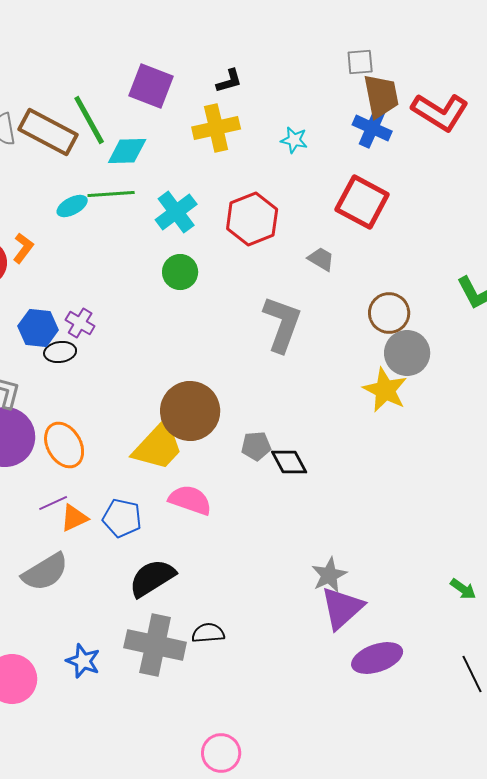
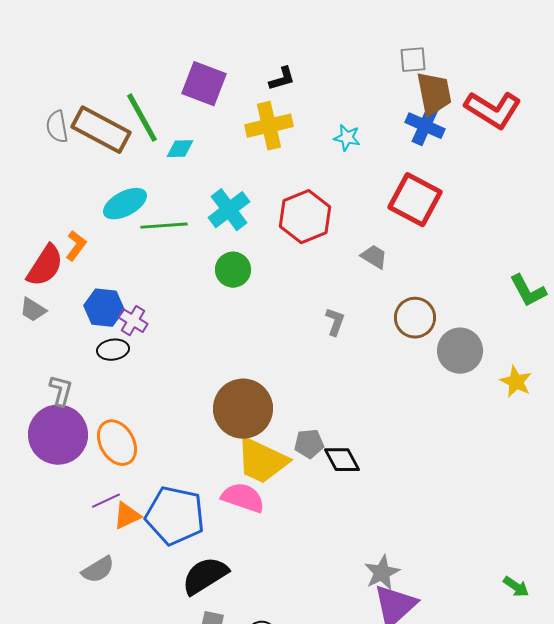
cyan diamond: (127, 151) -> (180, 149), size x0.7
green line: (111, 194) -> (164, 226), moved
cyan ellipse: (72, 206) -> (125, 204), size x1.4
brown circle: (389, 313) -> (415, 318), moved
gray L-shape: (282, 324) -> (335, 322), size x0.5
blue hexagon: (38, 328) -> (104, 308), moved
yellow star: (385, 390) -> (516, 382), moved, size x0.7
yellow trapezoid: (158, 446) -> (262, 461), moved, turned 72
blue pentagon: (122, 518) -> (175, 516), size x1.5
gray semicircle: (45, 572) -> (98, 570), size x0.7

